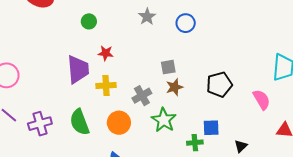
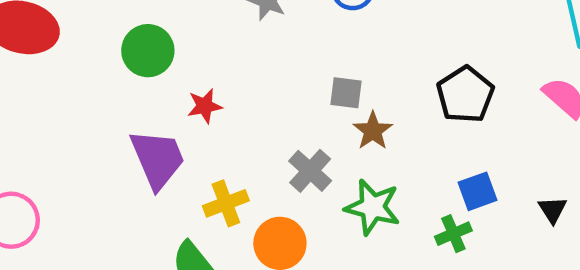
green circle: (89, 21) -> (148, 51), size x1.5
gray square: (168, 67) -> (346, 93), turned 35
yellow cross: (106, 86) -> (226, 203), moved

